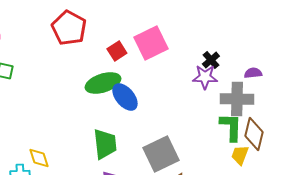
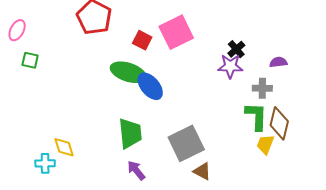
red square: (117, 51) -> (142, 40), turned -30
green ellipse: (103, 83) -> (128, 72), turned 36
gray cross: (237, 99) -> (262, 88), size x0.6

